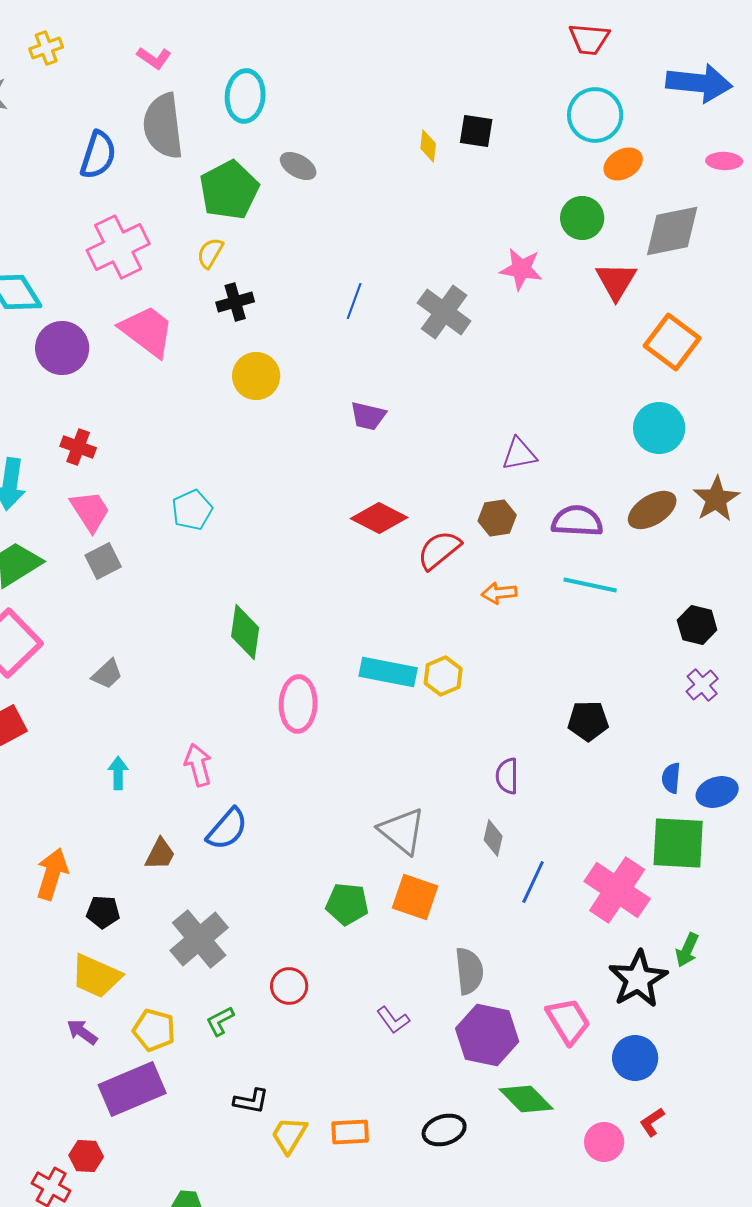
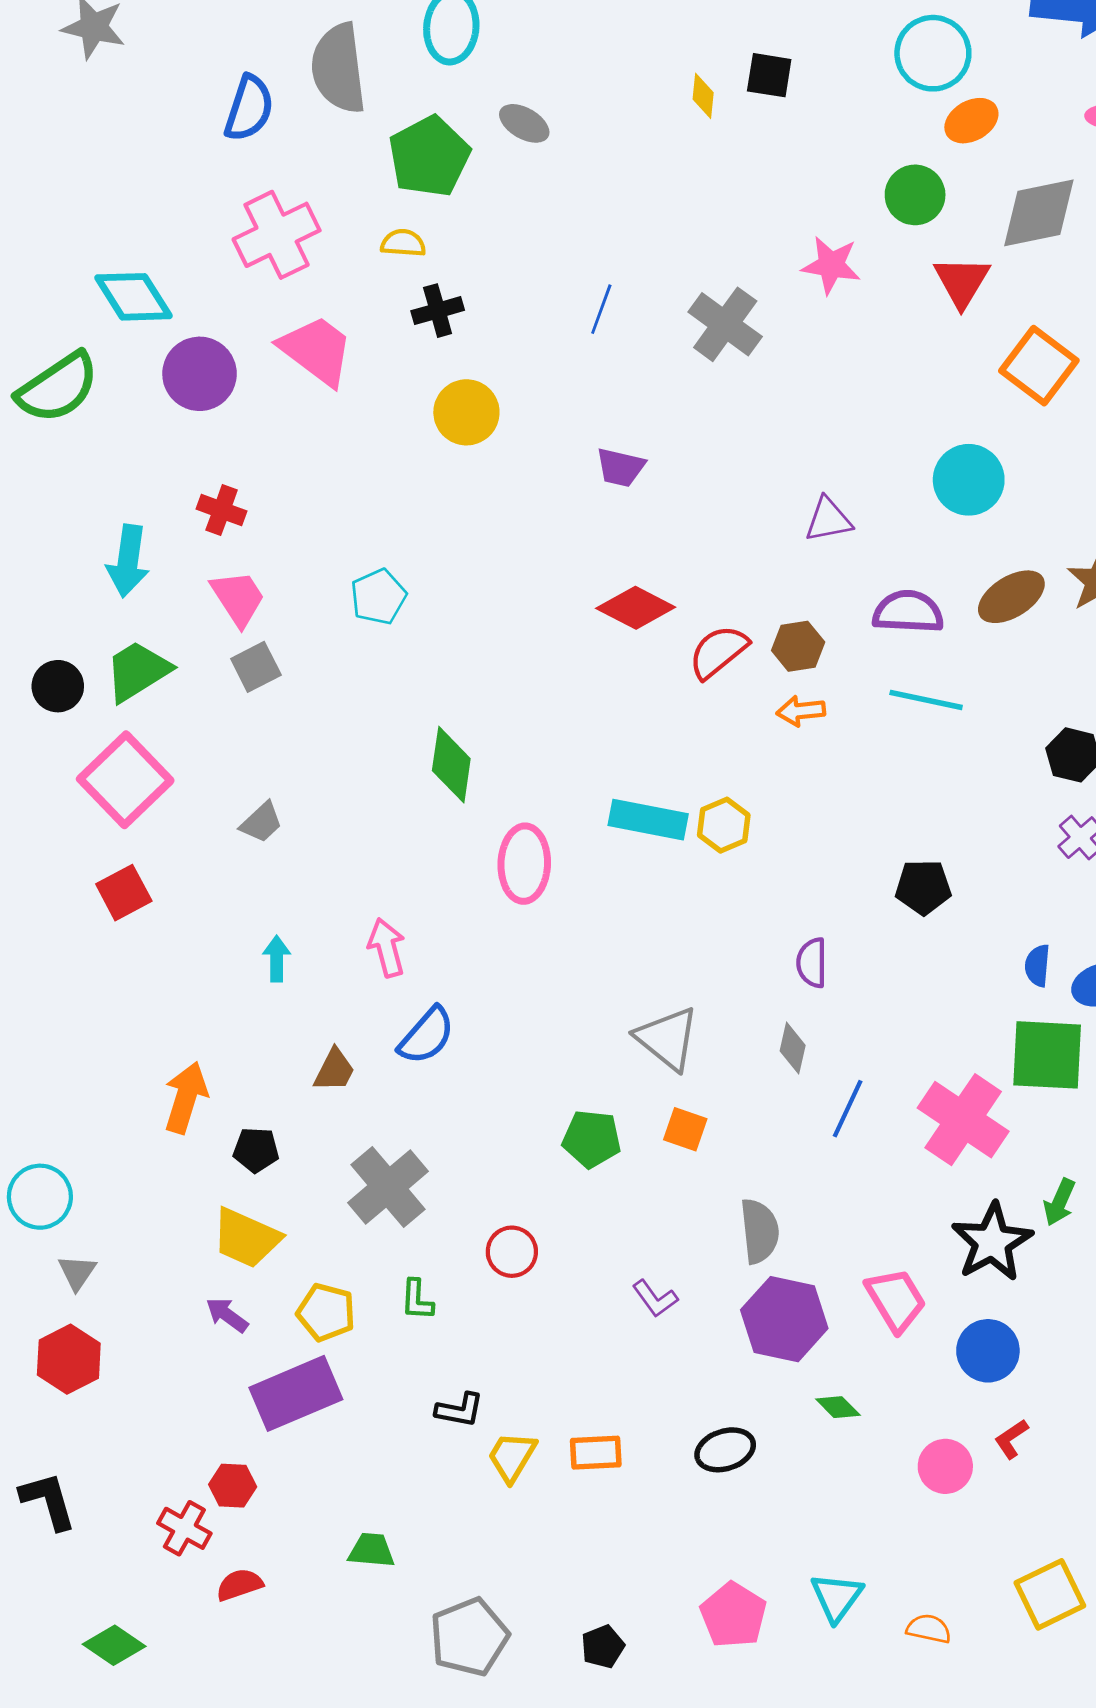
yellow semicircle: (210, 253) -> (403, 243), turned 64
cyan circle: (659, 428) -> (969, 480), moved
brown hexagon: (497, 518) -> (798, 646), moved
orange square: (415, 897) -> (685, 1129), size x0.7
green L-shape: (220, 1021) -> (417, 1300), turned -60
green diamond: (526, 1099) -> (838, 1407), size x0.6

